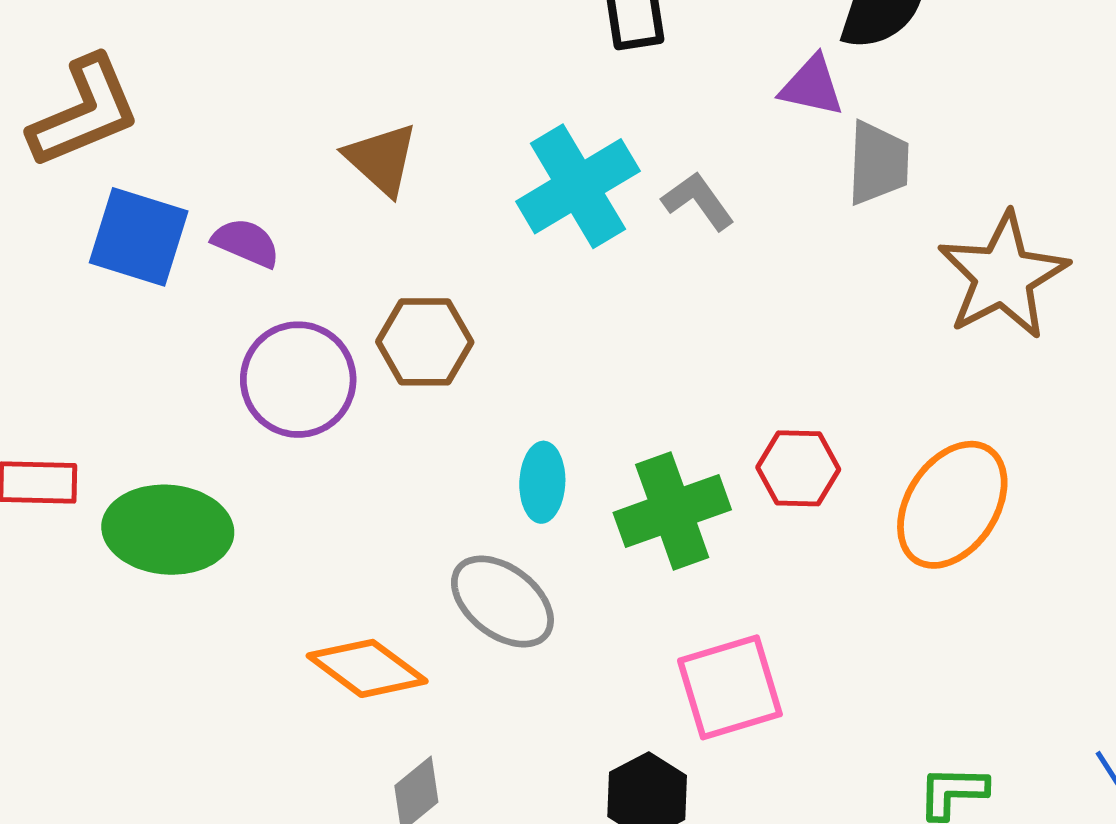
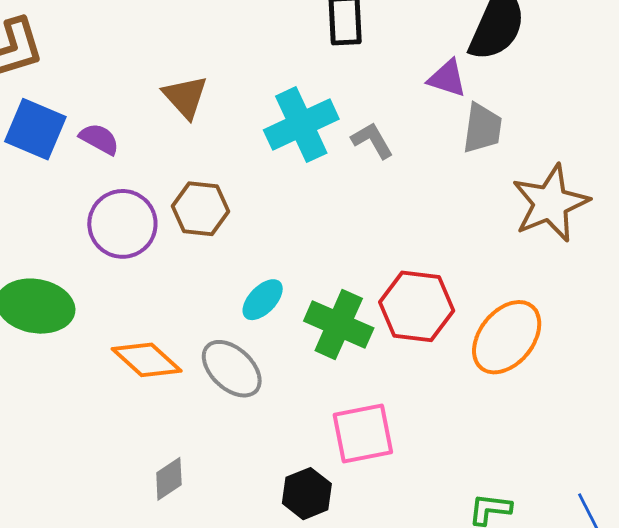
red hexagon: (798, 468) -> (417, 306), size x1.5
cyan ellipse: (542, 482) -> (263, 300), turned 36
green cross: (672, 511) -> (339, 325), turned 38
orange diamond: (367, 668) -> (147, 360), moved

